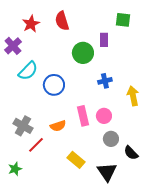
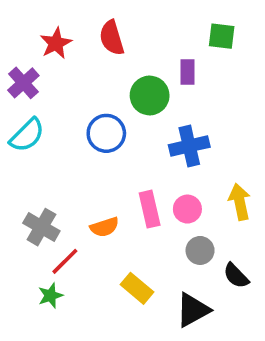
cyan semicircle: (28, 71) -> (27, 135), moved
blue cross: (105, 81) -> (189, 146), size x1.5
blue circle: (54, 85) -> (106, 133), moved
yellow arrow: (133, 96) -> (240, 202), moved
green star: (15, 169) -> (50, 296), moved
black triangle: (107, 172) -> (193, 310), turned 35

